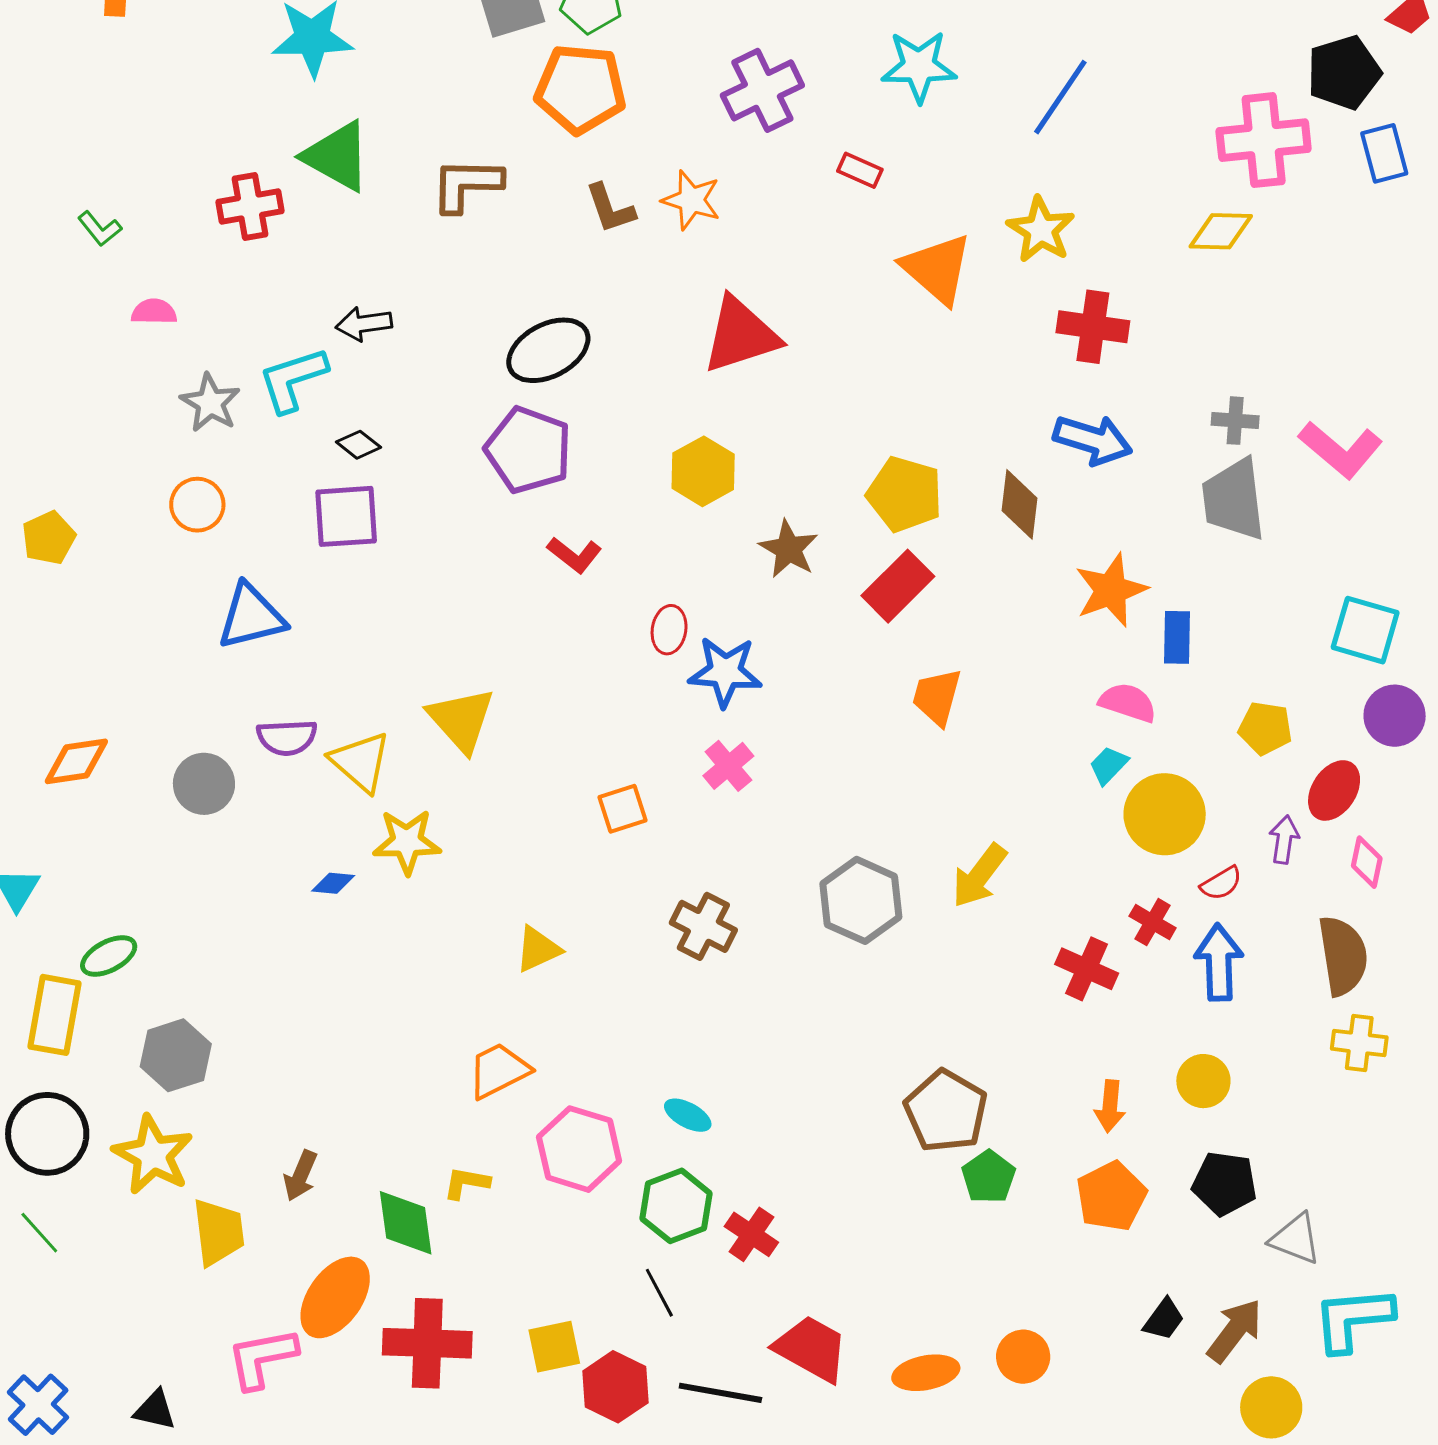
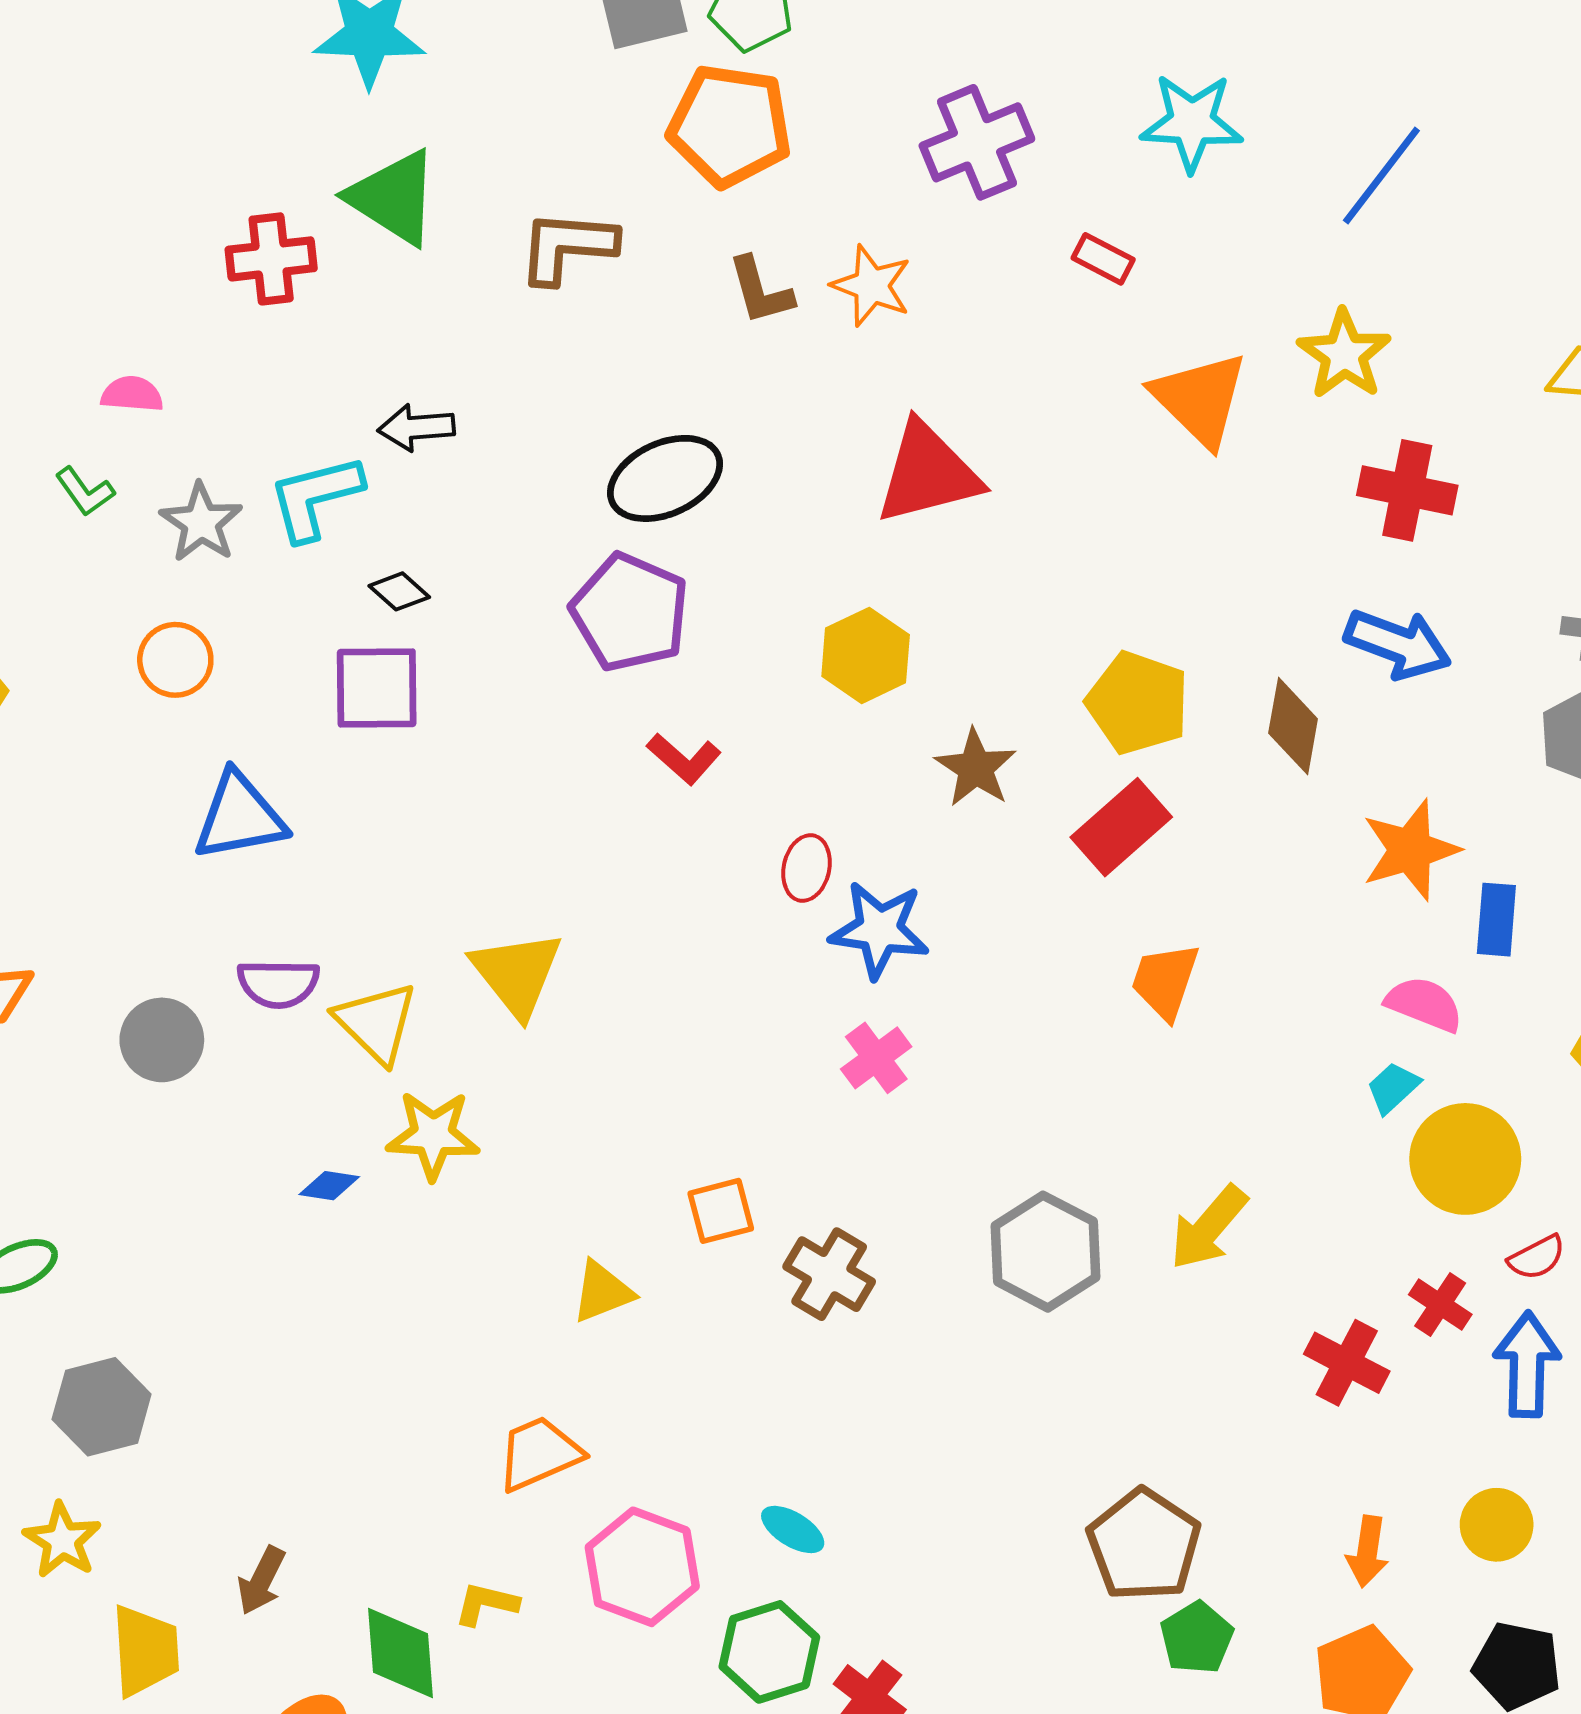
green L-shape: (100, 229) -> (85, 492), moved
orange square: (623, 809) -> (721, 1211), moved
yellow star: (153, 1155) -> (62, 1540), size x0.7

